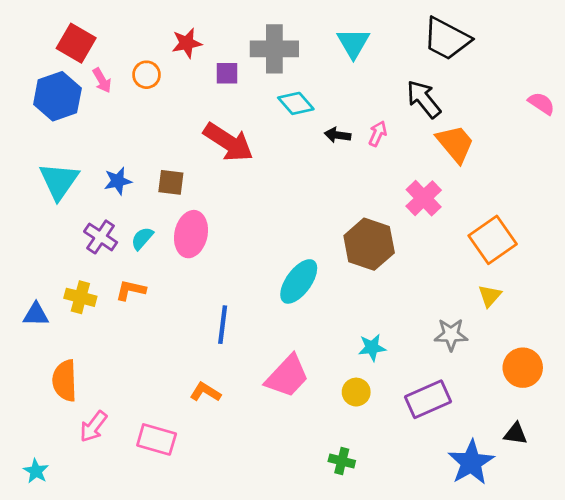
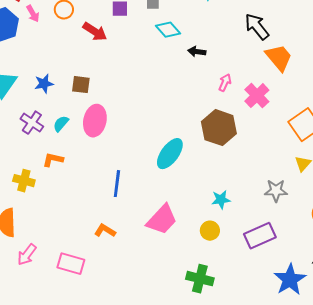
pink arrow: (378, 134) -> (225, 83), moved
red arrow: (228, 142) -> (95, 32), moved, size x0.7
yellow cross: (80, 297) -> (24, 181), moved
green cross: (342, 461) -> (200, 279), size x1.5

